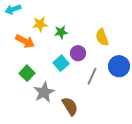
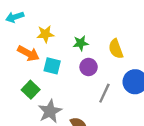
green star: (61, 32) -> (81, 43), moved
cyan square: (61, 63) -> (52, 66), moved, turned -35

